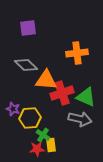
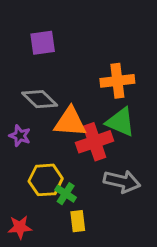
green triangle: (86, 97) -> (120, 122), moved
purple star: (13, 109) -> (20, 136), moved
green cross: (43, 135) -> (66, 194), moved
red star: (37, 149) -> (20, 227), moved

